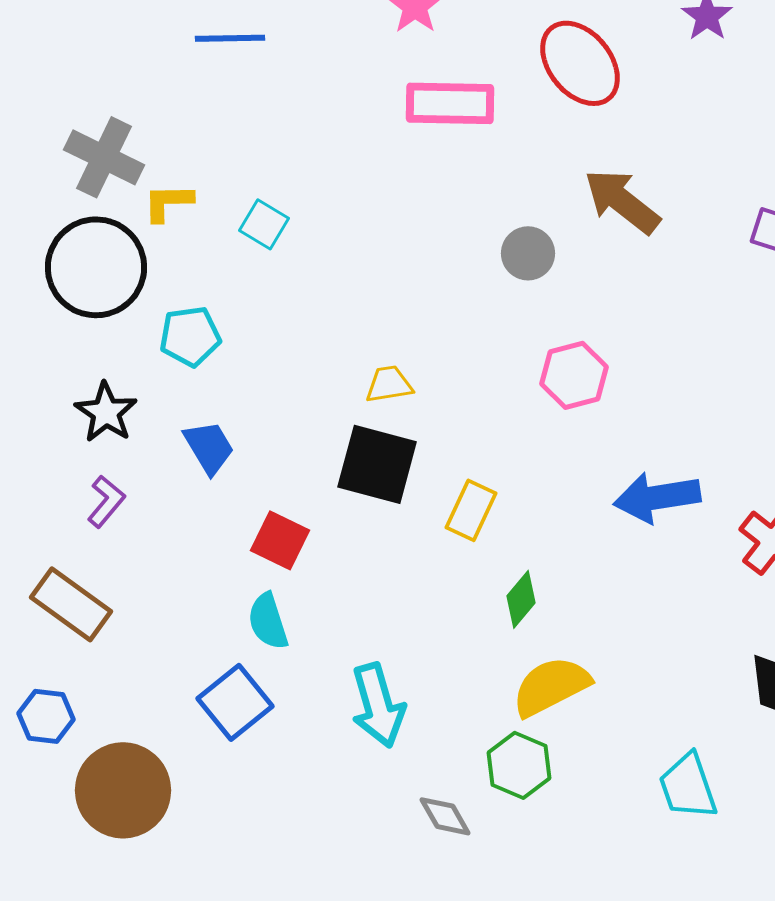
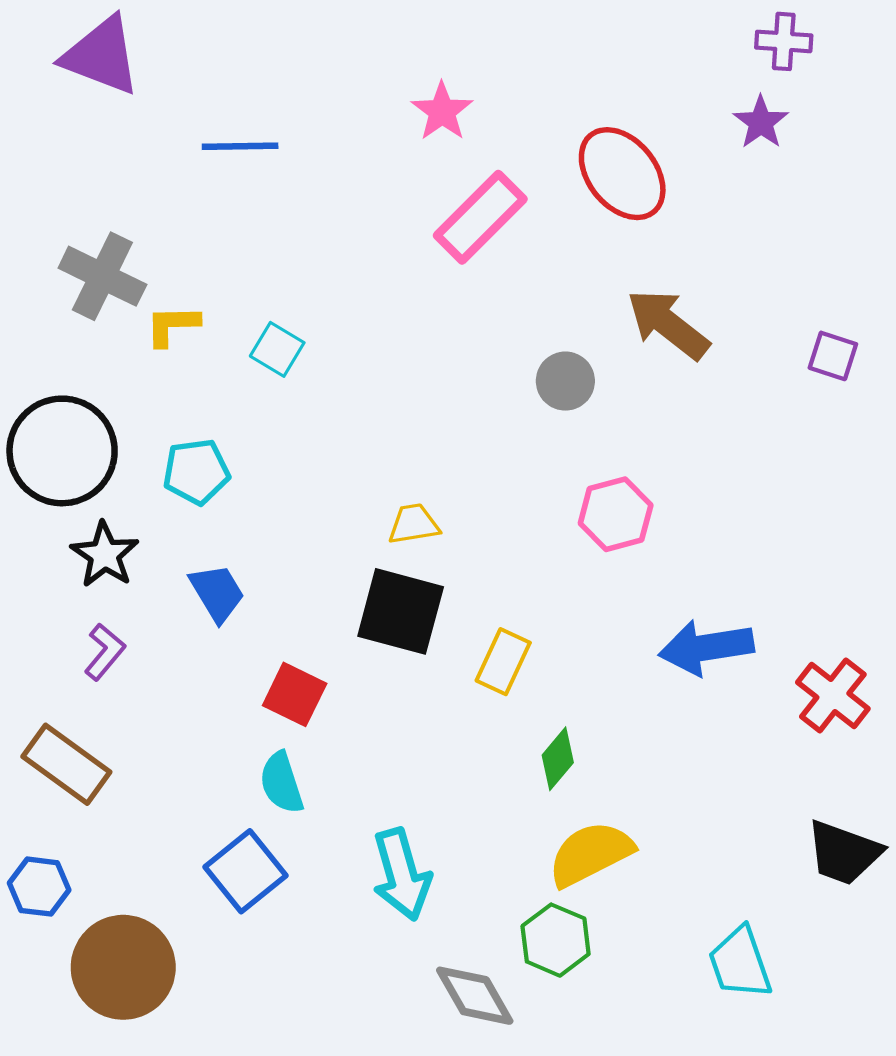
pink rectangle: (450, 103) -> (480, 217), turned -46
black circle: (96, 267) -> (62, 451), moved
gray diamond: (445, 816) -> (475, 996), size x1.4

